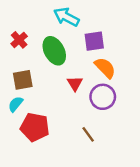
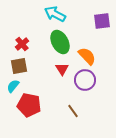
red cross: (19, 40) -> (22, 44), moved
purple square: (94, 41) -> (102, 21), moved
green ellipse: (54, 51) -> (60, 42), moved

